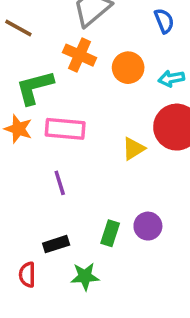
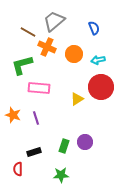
brown line: (18, 28) -> (28, 32), moved
orange star: (18, 129) -> (13, 115), moved
green star: (85, 276) -> (61, 175), moved

